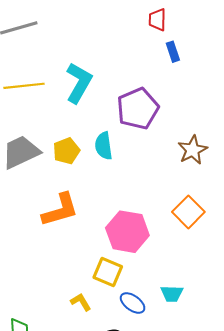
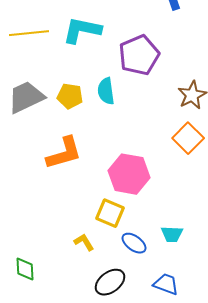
cyan L-shape: (79, 83) -> (82, 30), turned -108
yellow pentagon: (66, 151) -> (70, 96), turned 30
orange square: (188, 212) -> (188, 138), moved

